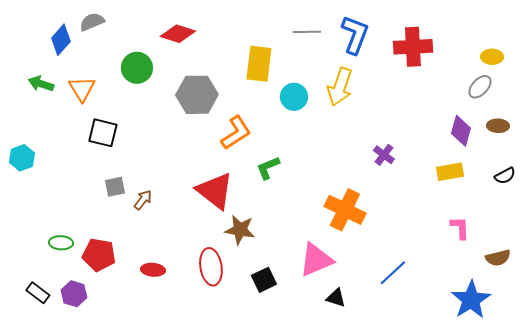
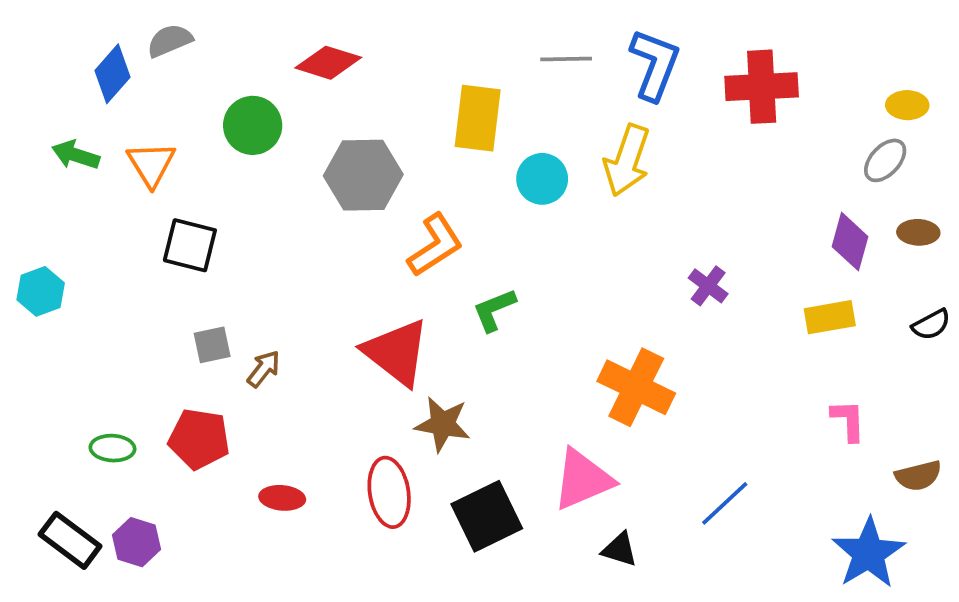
red pentagon: (99, 255) -> (199, 439), moved
black square: (264, 280) -> (487, 516), size x1.5
black rectangle: (38, 293) -> (70, 540), size x1.4

